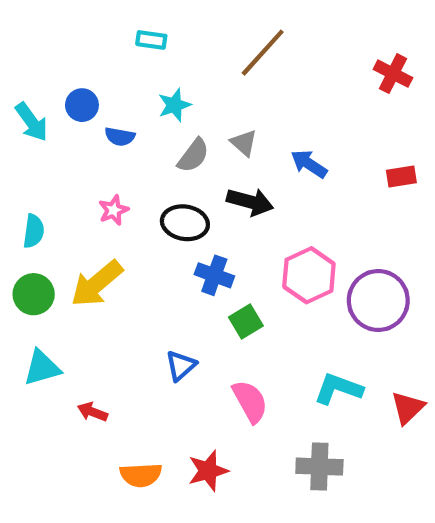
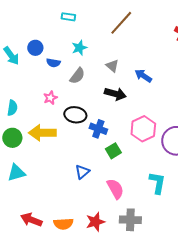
gray semicircle: (193, 156) -> (77, 76), moved
black ellipse: (185, 223) -> (75, 115), moved
yellow arrow: (97, 284) -> (42, 133), turned 40
cyan L-shape: (338, 389) -> (157, 183), turned 80
red arrow: (92, 412) -> (31, 220), moved, size x1.5
gray cross: (319, 467) -> (130, 220), moved

